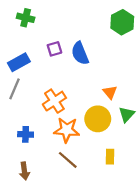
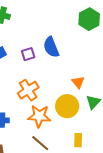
purple square: (54, 49) -> (28, 54), moved

